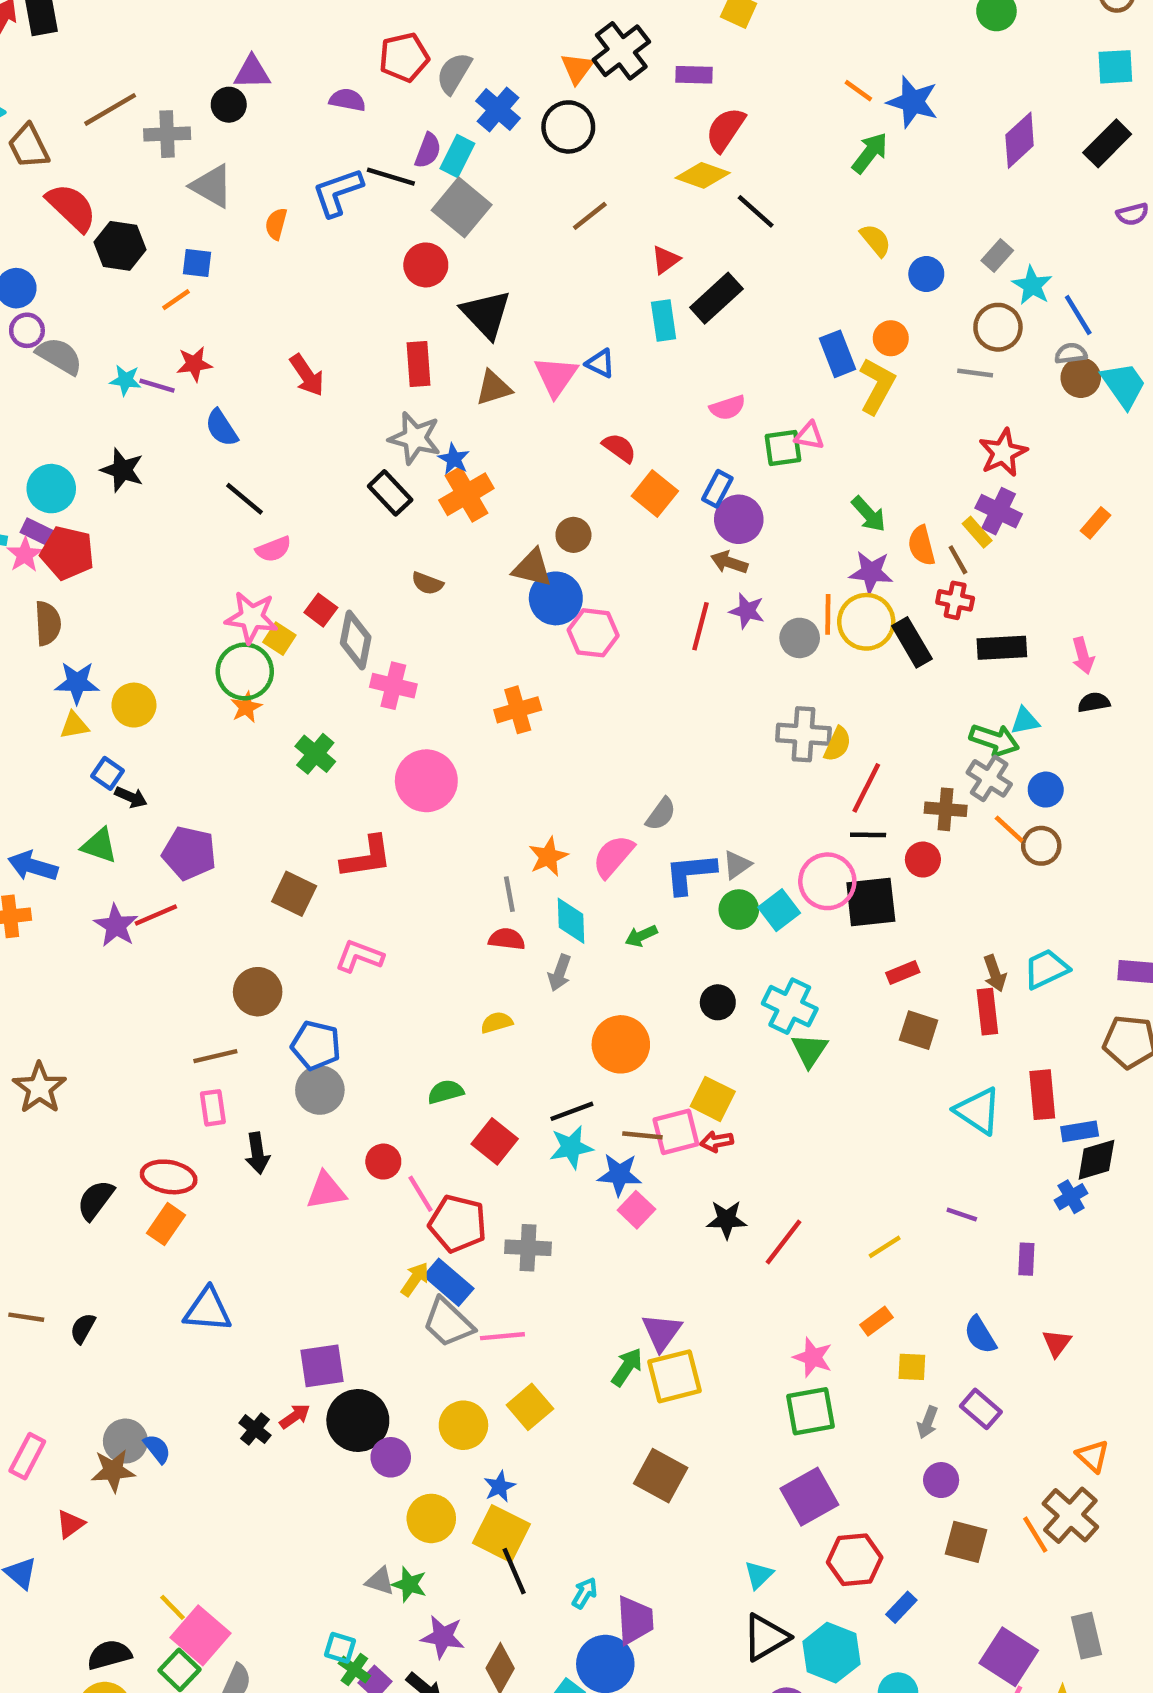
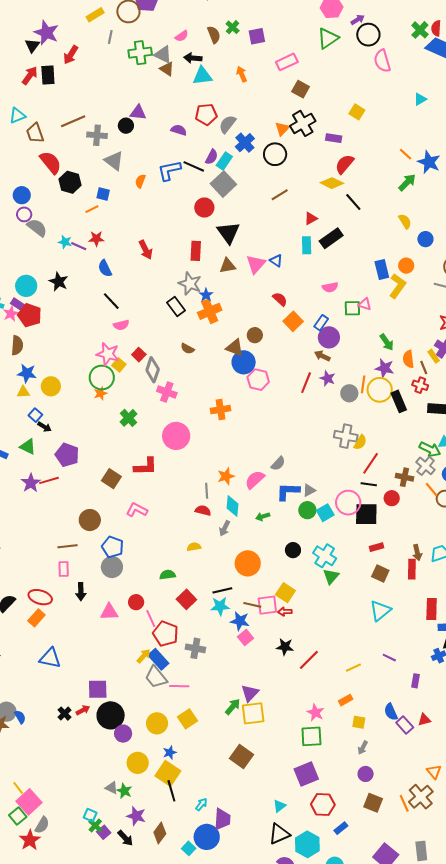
cyan triangle: (978, 1111) -> (380, 611), moved, turned 40
red triangle: (1057, 1343) -> (424, 720), turned 32
purple rectangle: (981, 1409) -> (405, 725), moved

